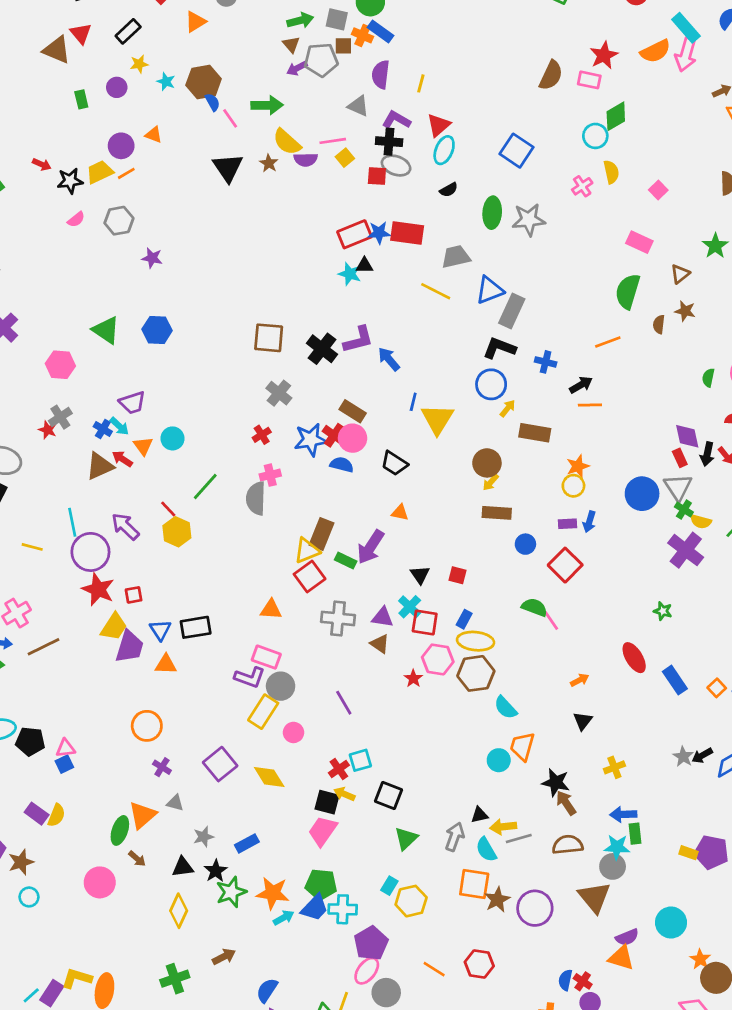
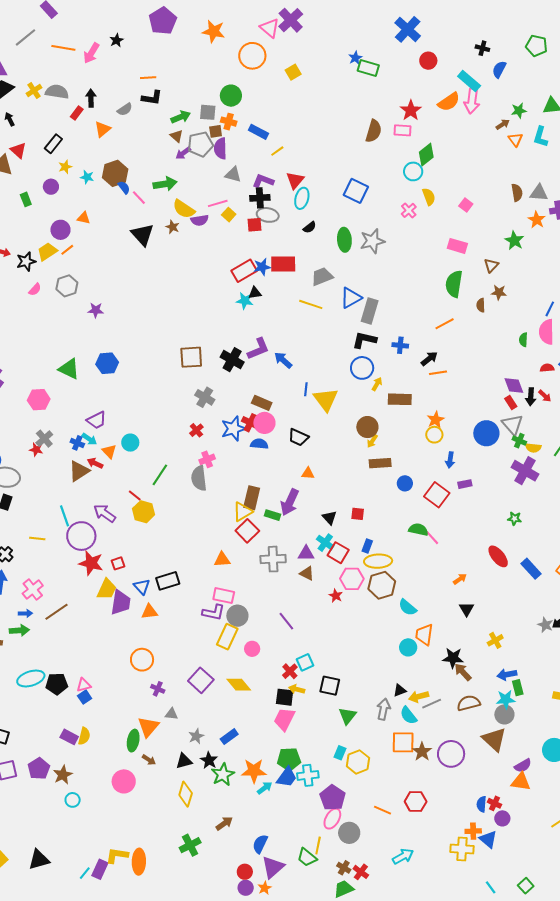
blue rectangle: (381, 32) -> (259, 132), moved
purple semicircle: (381, 74) -> (220, 148), moved
yellow line: (421, 83) -> (277, 151), turned 48
purple rectangle: (568, 524) -> (465, 484), moved
red square: (425, 623) -> (338, 553), turned 30

